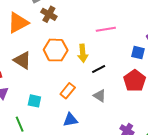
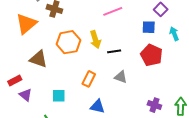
black line: (99, 69) -> (114, 51), turned 32
blue triangle: (70, 120) -> (97, 106), turned 35

